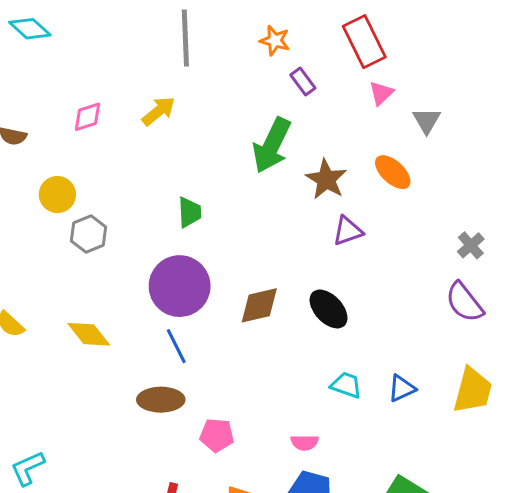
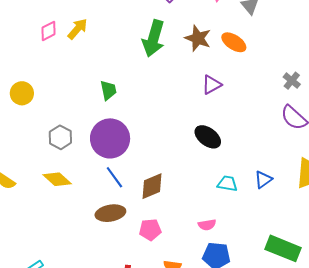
pink diamond: (87, 117) -> (48, 31), moved
brown star: (326, 179) -> (198, 38), moved
gray hexagon: (89, 234) -> (60, 137), moved
brown diamond: (259, 305) -> (152, 186), moved

